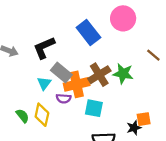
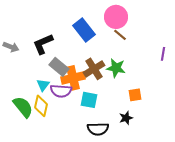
brown line: (153, 55) -> (120, 35), moved
cyan triangle: (44, 83) -> (43, 85), moved
purple semicircle: (64, 98) -> (61, 91), size x1.5
green semicircle: (22, 116) -> (23, 107), size x1.6
orange square: (144, 119) -> (135, 95), moved

